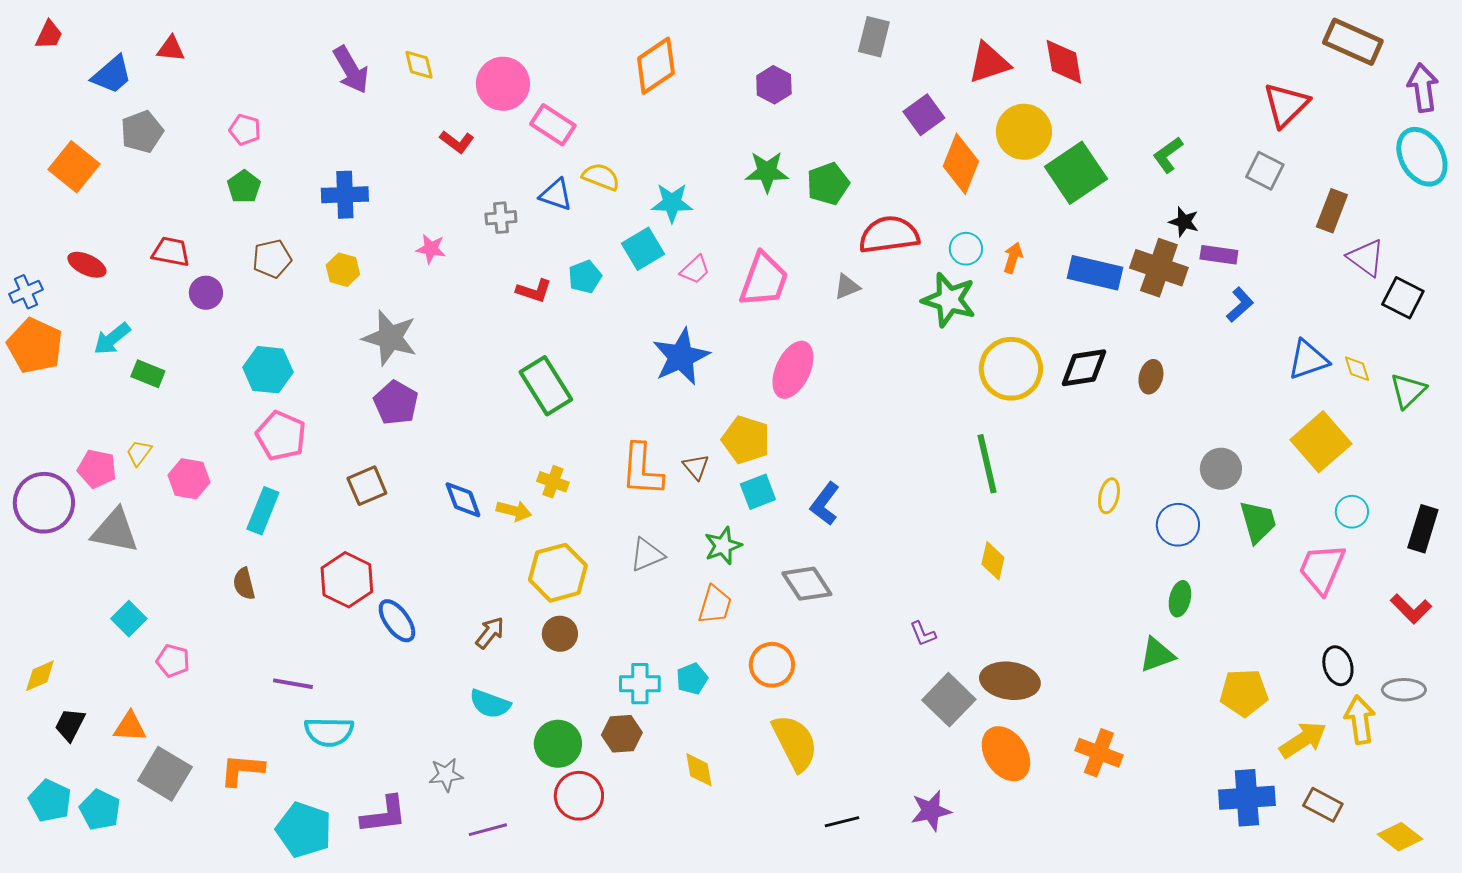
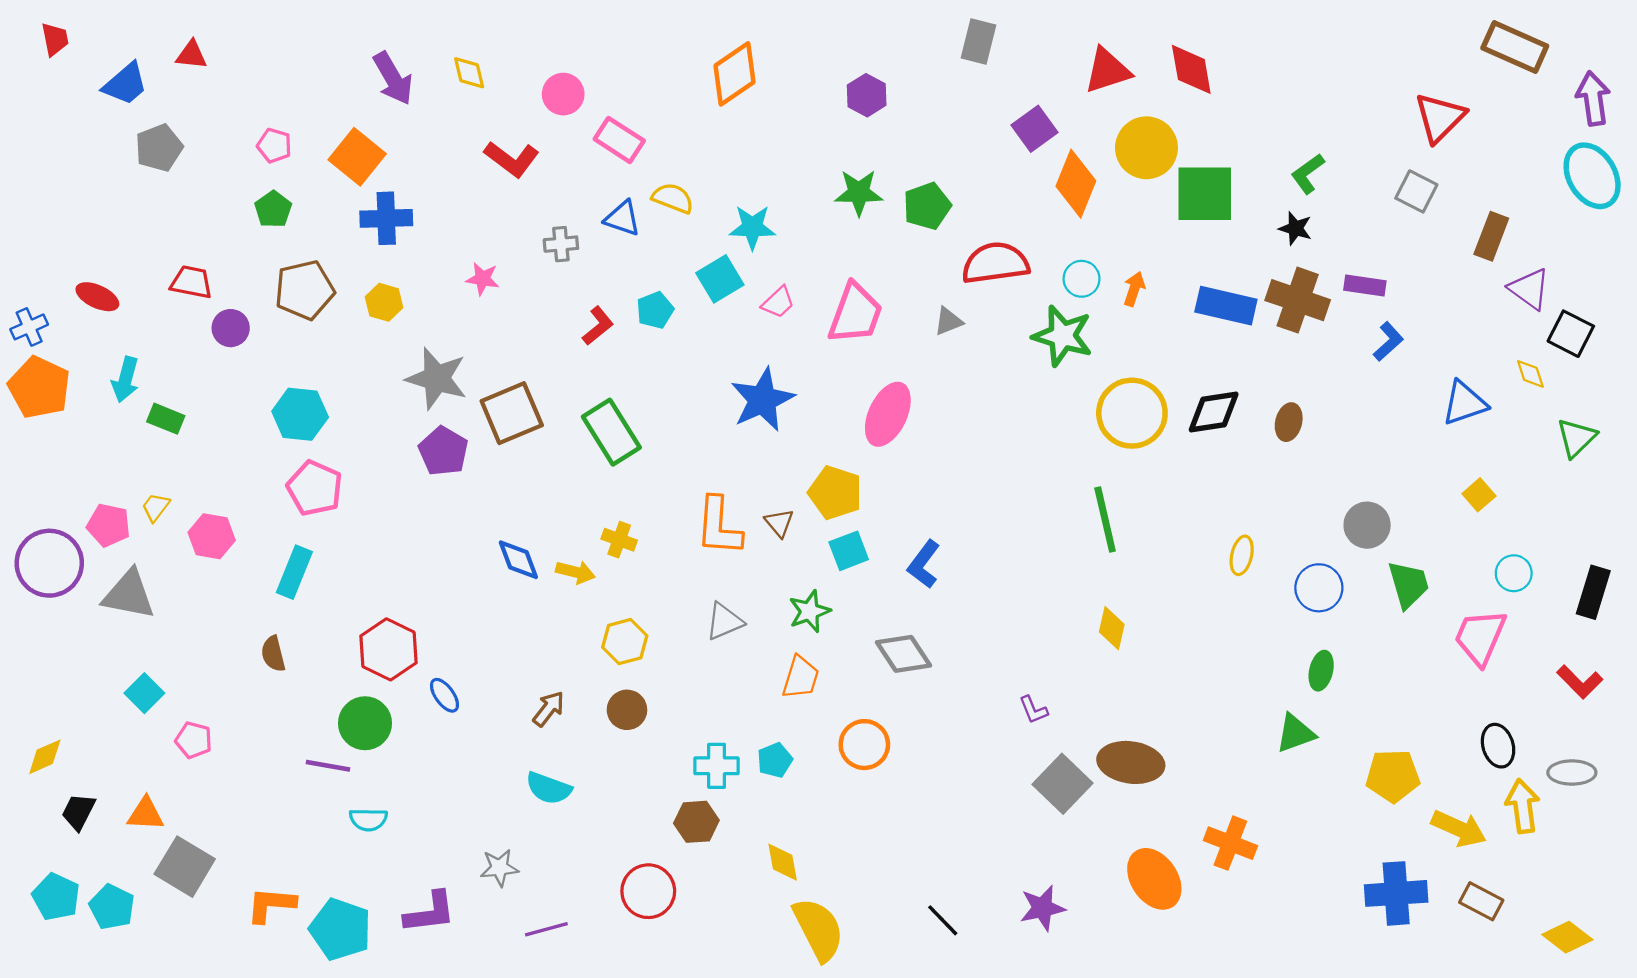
red trapezoid: (49, 35) -> (55, 39), turned -36
pink circle: (503, 84) -> (563, 94), size x0.7
red L-shape: (457, 142) -> (512, 159), size x1.4
orange square: (74, 167) -> (357, 157), moved
green square: (1076, 173) -> (1205, 194), turned 34
black star: (1184, 222) -> (1295, 228), moved
brown pentagon: (272, 259) -> (305, 290), size x1.4
red L-shape: (534, 291) -> (598, 326), turned -57
cyan arrow: (112, 339) -> (125, 380), turned -36
yellow diamond: (1357, 369) -> (1530, 374), moved
yellow square: (1321, 442) -> (1479, 495), size x0.5
brown square: (367, 486) -> (512, 413), moved, size x1.4
yellow hexagon: (558, 573) -> (625, 642), size x0.7
blue ellipse: (397, 621) -> (444, 695), size x0.7
cyan semicircle: (329, 732) -> (368, 820), size x0.7
yellow arrow: (1303, 740) -> (1459, 829), turned 57
yellow semicircle: (795, 743) -> (818, 929), moved
green circle: (558, 744) -> (365, 723), moved
orange ellipse: (1006, 754) -> (1154, 879), moved
orange L-shape: (242, 770) -> (271, 905), moved
black line: (842, 822) -> (943, 920), turned 60

